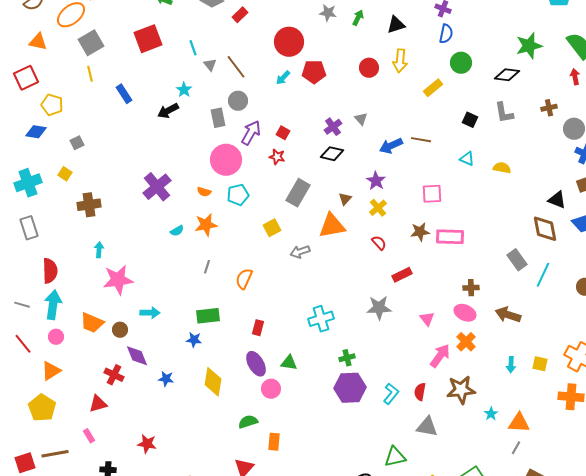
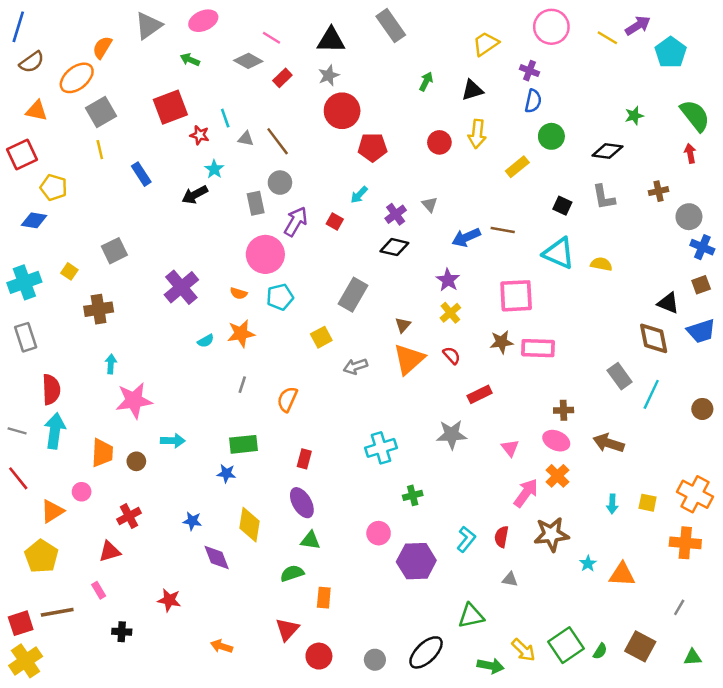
gray star: (328, 13) -> (329, 75), moved, turned -30
green star: (529, 46) -> (634, 116), size x0.6
gray triangle: (210, 65) -> (246, 139), turned -40
cyan arrow: (283, 78) -> (359, 195), moved
gray square: (77, 143) -> (114, 251), moved, size x1.5
red star: (277, 157) -> (200, 135), moved
cyan triangle: (467, 159) -> (559, 253), size x1.8
pink square: (432, 194) -> (516, 296), size x1.4
brown triangle: (345, 199) -> (403, 325), moved
orange triangle: (332, 226) -> (409, 359), moved, turned -32
orange trapezoid: (92, 323) -> (102, 453), turned -110
pink circle: (56, 337) -> (82, 492), moved
purple diamond: (137, 356) -> (217, 557), moved
green triangle: (289, 363) -> (310, 540), moved
red cross: (114, 375) -> (129, 516), turned 36
purple hexagon: (350, 388) -> (416, 561), moved
pink circle: (271, 389) -> (379, 533), moved
gray triangle: (427, 427) -> (510, 579), size x0.6
gray line: (516, 448) -> (679, 607), moved

